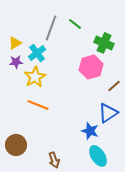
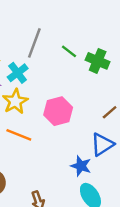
green line: (75, 24) -> (69, 51), moved
pink hexagon: (91, 67) -> (58, 111), moved

